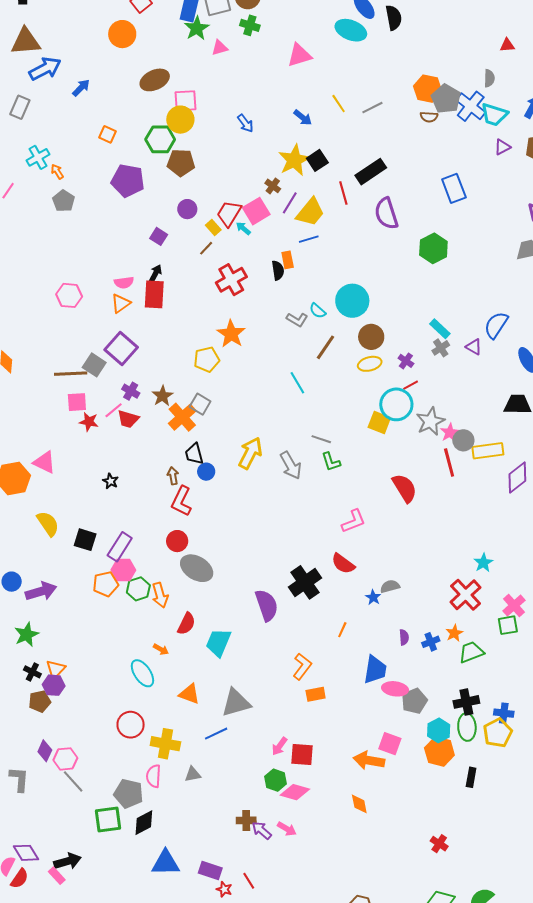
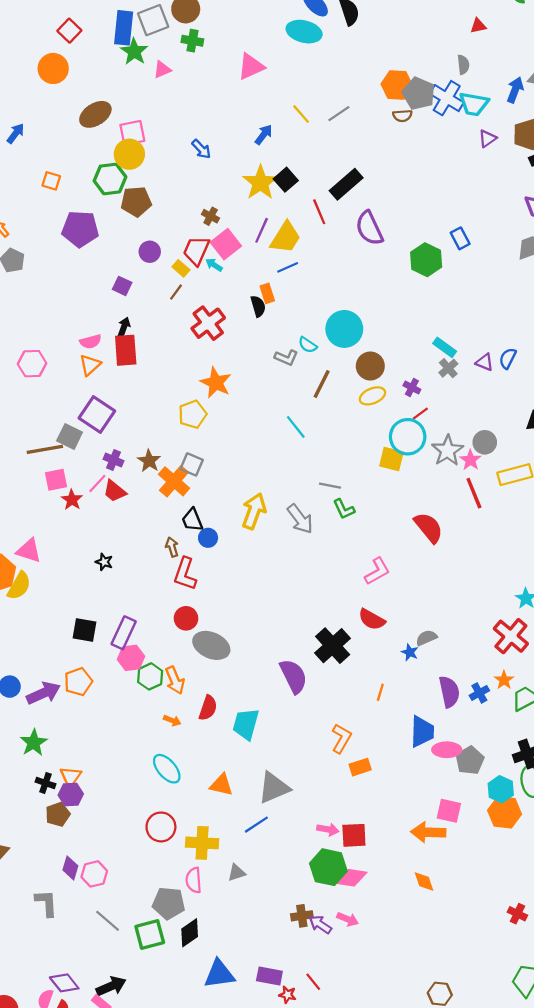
blue arrow: (303, 118) -> (264, 135), turned -84
brown cross: (273, 186) -> (211, 216), moved
blue rectangle: (454, 188) -> (460, 238), moved, size x0.7
blue semicircle: (496, 325) -> (508, 358), moved, size x0.7
red trapezoid: (128, 419) -> (115, 491), turned 30
red star: (89, 422) -> (72, 500), turned 30
gray circle: (463, 440) -> (485, 442), moved
yellow semicircle: (48, 524) -> (19, 586), moved, turned 72
orange pentagon: (106, 584) -> (78, 682), moved
purple semicircle: (404, 637) -> (449, 692), size x1.8
orange arrow: (161, 649) -> (172, 720), moved
pink arrow: (280, 746) -> (328, 829), turned -108
green hexagon: (276, 780) -> (328, 867), size x1.5
gray line: (73, 781) -> (108, 921), moved

